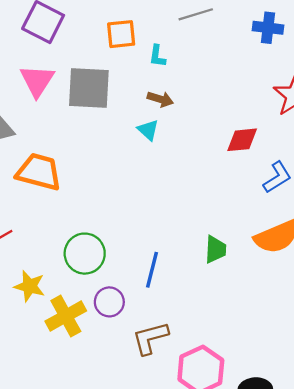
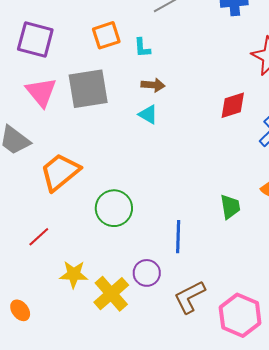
orange trapezoid: (39, 172) -> (60, 172), turned -42
green circle: (85, 254) -> (114, 208), moved

